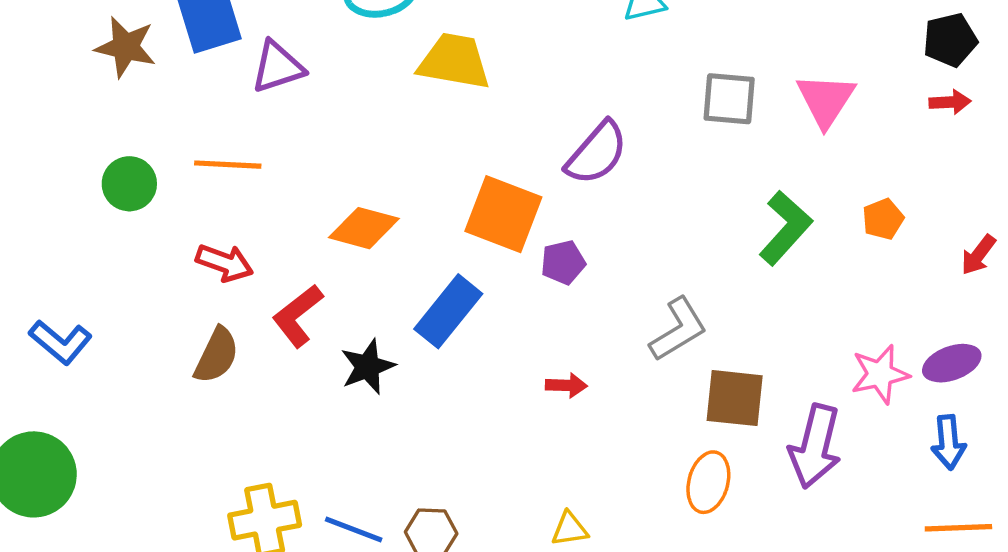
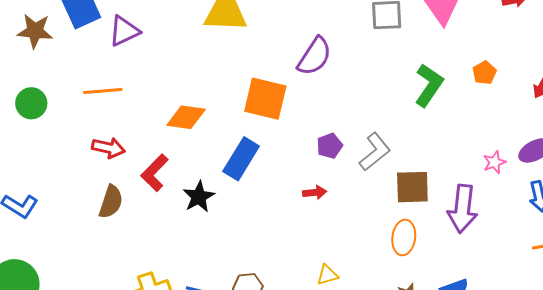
green circle: (129, 184) -> (31, 103), moved
purple pentagon: (563, 262) -> (330, 146), moved
pink star: (880, 374) -> (494, 162), size x0.7

